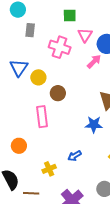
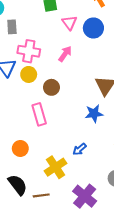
pink cross: (60, 47) -> (29, 51), moved
pink arrow: (94, 61) -> (65, 54), moved
yellow cross: (49, 169) -> (55, 167), size x1.5

